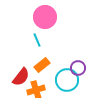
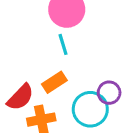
cyan line: (37, 40) -> (63, 44), moved

